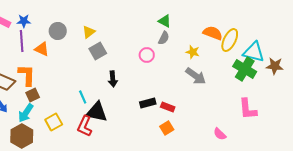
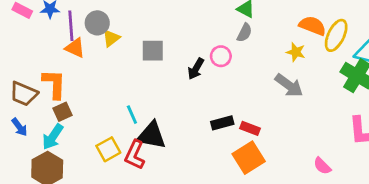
yellow triangle: (89, 32) -> (111, 38), moved
purple line: (22, 41) -> (71, 26), moved
gray square: (98, 51) -> (153, 51), turned 30
yellow star: (193, 52) -> (296, 52), moved
black arrow: (113, 79) -> (196, 69), moved, turned 35
yellow square: (54, 122) -> (108, 149), moved
orange square: (167, 128) -> (249, 158), size x1.6

